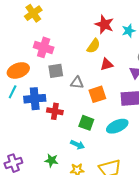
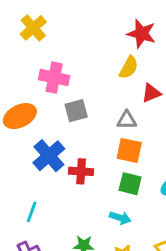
gray triangle: (77, 83) -> (127, 120), moved
cyan line: (13, 92) -> (32, 212), moved
orange square: (97, 94) -> (129, 150), moved, turned 36
blue cross: (35, 99) -> (49, 156), turned -30

